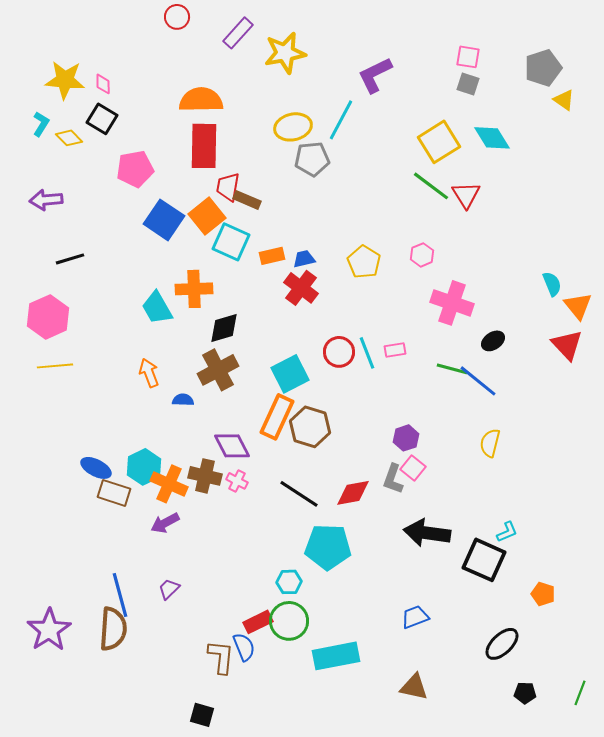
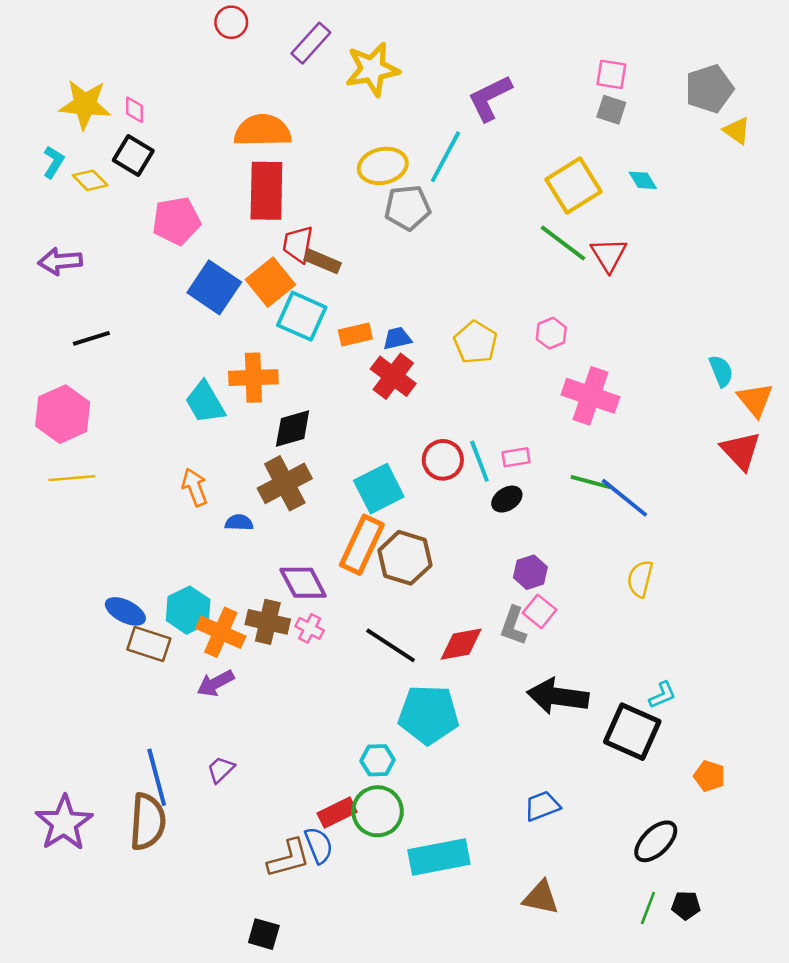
cyan diamond: (492, 138) -> (643, 180), size x0.6
black ellipse: (493, 341) -> (507, 499), moved
brown L-shape: (221, 657) -> (289, 858), turned 69
green line: (580, 693) -> (648, 908), moved

